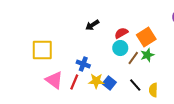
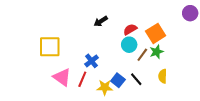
blue cross: (83, 64) -> (92, 61), turned 32
yellow star: (96, 81) -> (105, 87), moved
black line: (135, 85) -> (136, 79), moved
yellow semicircle: (153, 90) -> (163, 76), moved

